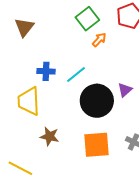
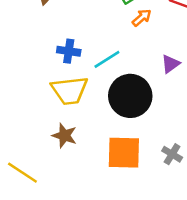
purple triangle: (125, 90) -> (170, 64), moved
yellow trapezoid: (29, 101) -> (70, 90), moved, turned -100

